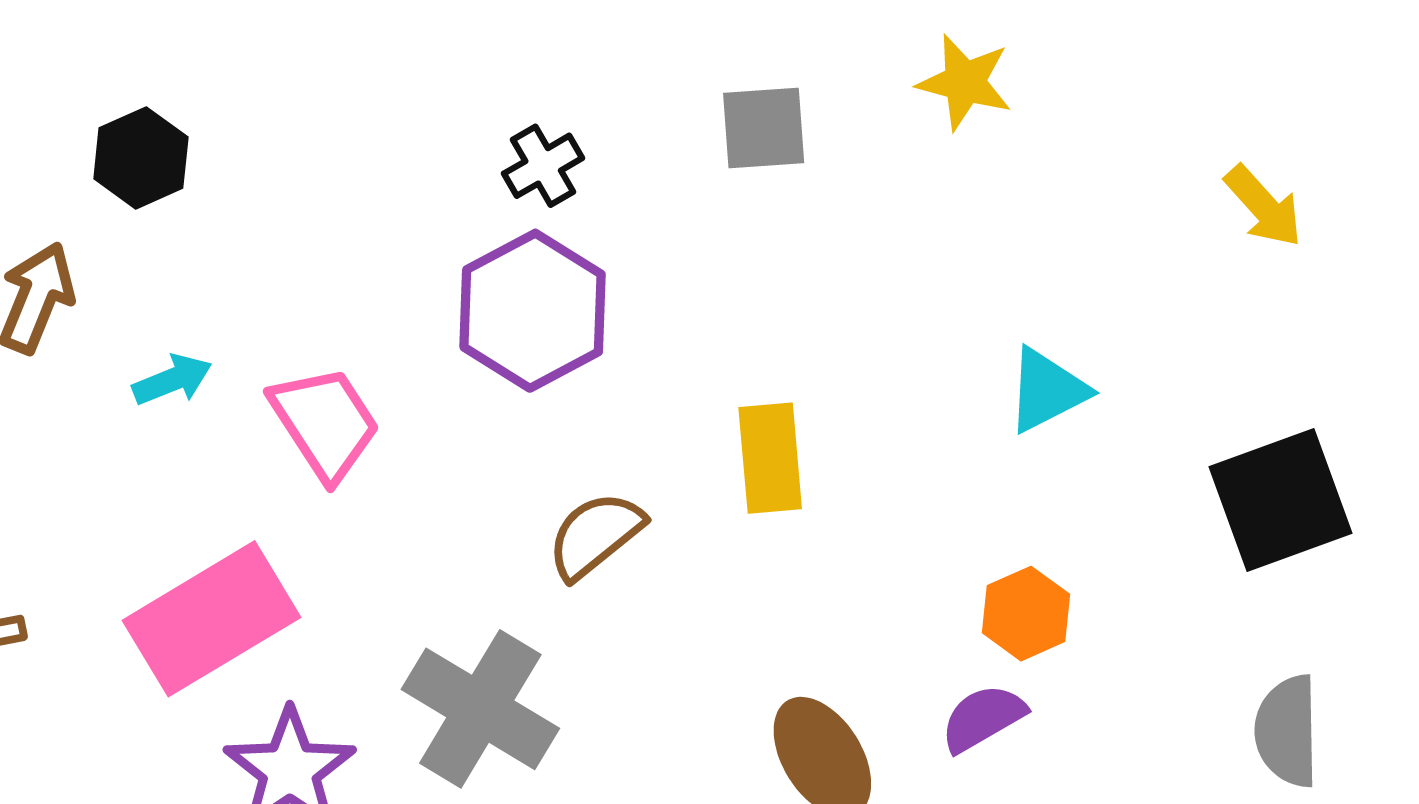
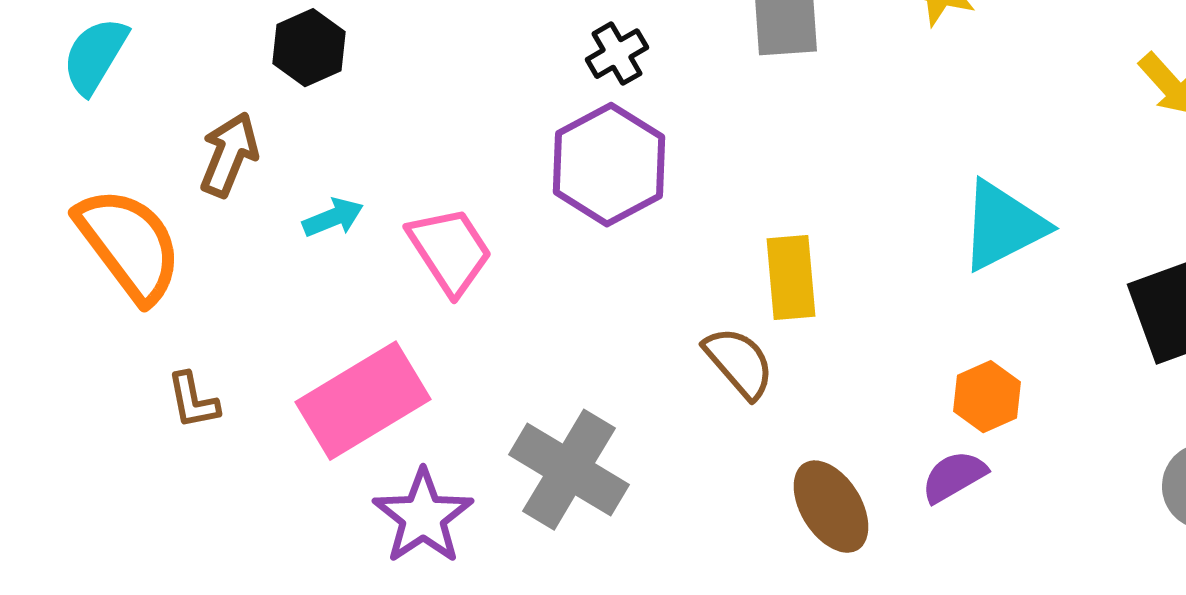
cyan triangle: (1047, 390) -> (1003, 226), size x1.4
brown semicircle: (595, 535) -> (739, 363), moved, turned 88

